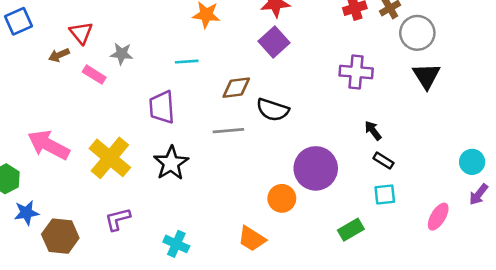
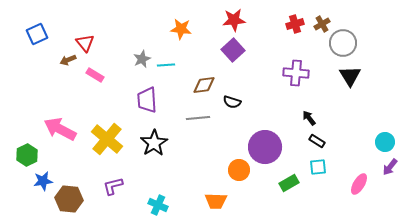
gray star: (122, 54) -> (142, 59), moved, turned -30
black semicircle: (273, 110) -> (232, 102), size x0.7
green rectangle: (351, 230) -> (289, 183), moved
orange trapezoid: (252, 239) -> (216, 201), turned -30

